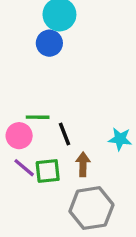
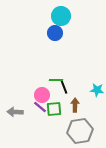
green line: (38, 117) -> (56, 80), moved
pink circle: (19, 136) -> (42, 95), moved

